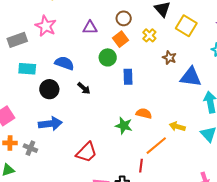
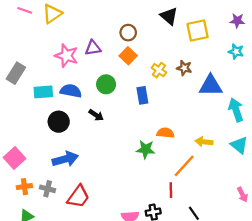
pink star: (46, 26) -> (66, 56), moved
yellow square: (186, 26) -> (198, 31), turned -35
yellow cross: (149, 35) -> (159, 70), moved
gray rectangle: (17, 40) -> (16, 73), turned -30
green circle: (108, 57) -> (106, 84), moved
cyan rectangle: (27, 69) -> (43, 92), moved
red trapezoid: (86, 152) -> (78, 197), moved

